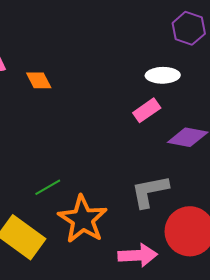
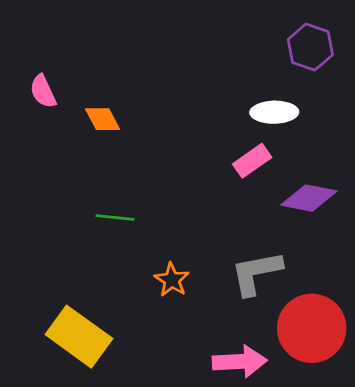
green line: (48, 187) -> (115, 217), moved, turned 36
orange star: (83, 219) -> (172, 280), moved, size x0.5

